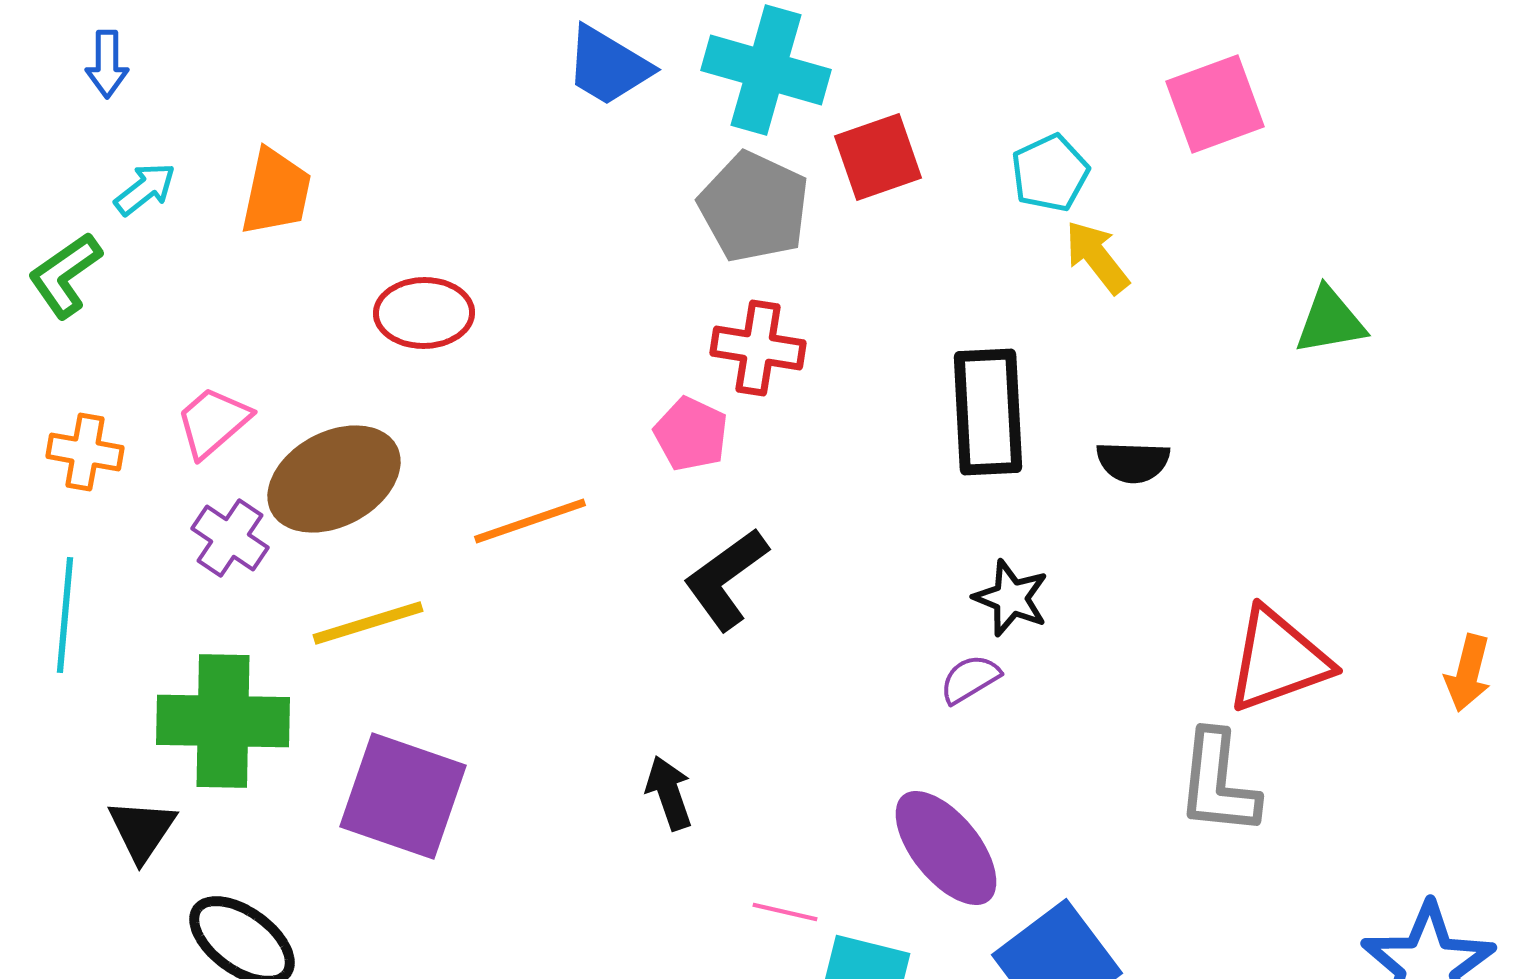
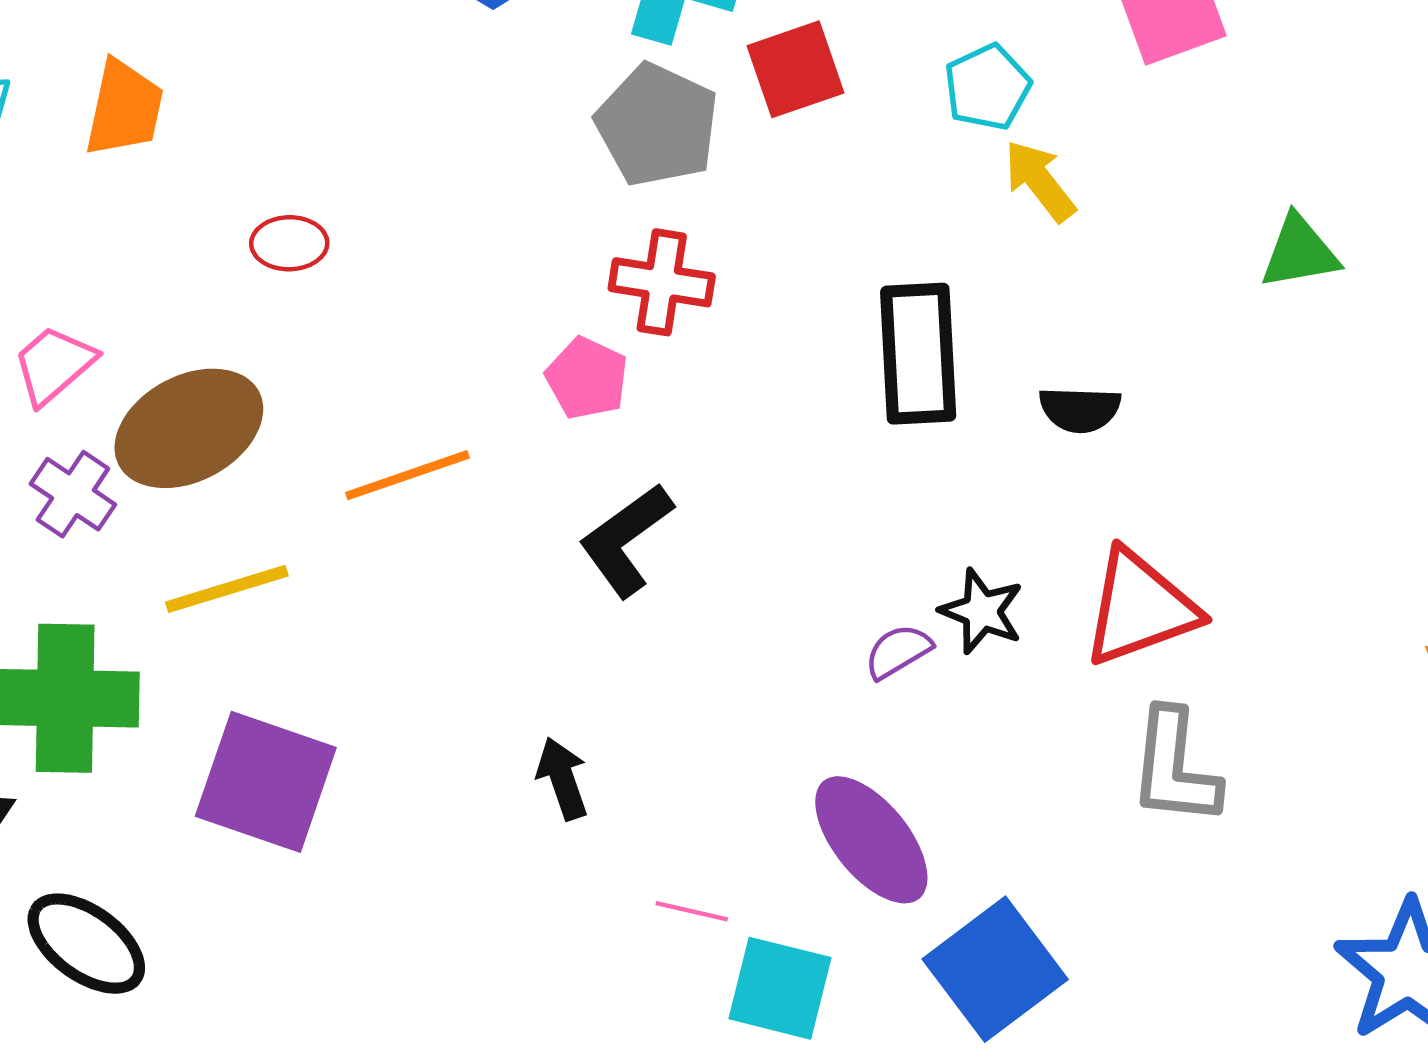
red ellipse: (424, 313) -> (289, 243), size x0.7
black star: (1011, 598) -> (982, 611), moved
red triangle: (1278, 660) -> (1140, 608), moved

